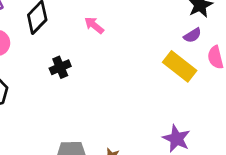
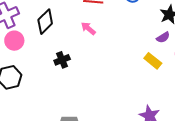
yellow rectangle: (180, 66) -> (153, 61), size x0.7

